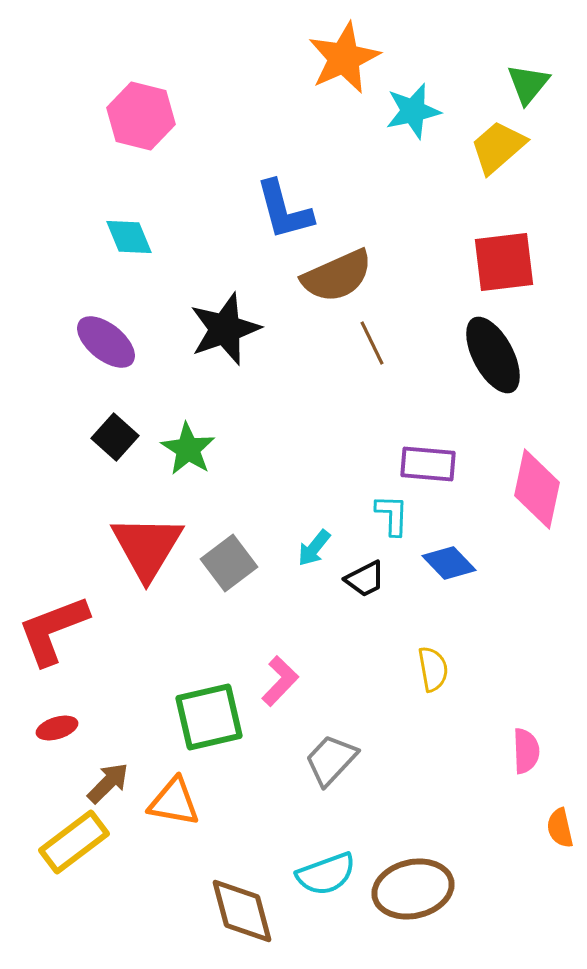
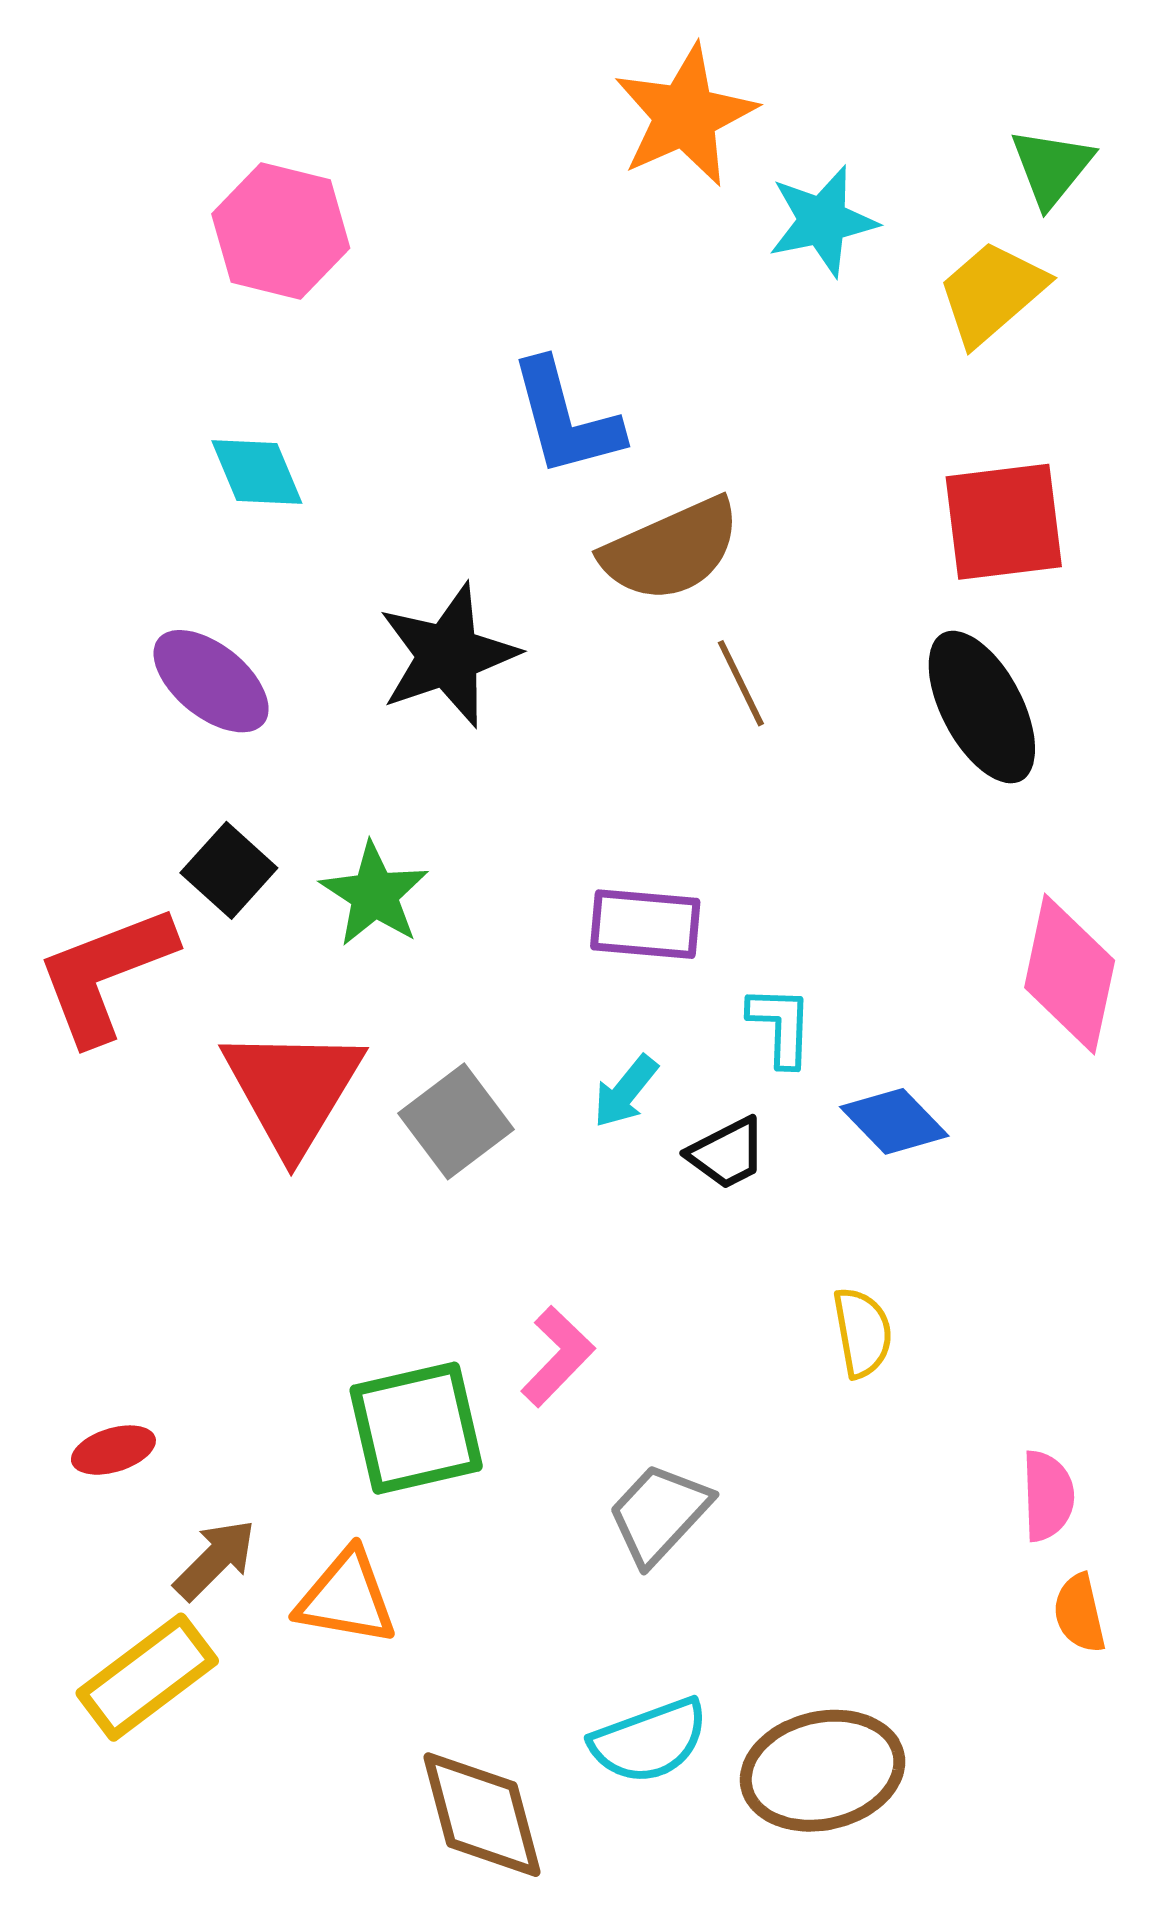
purple rectangle: (428, 464) -> (645, 924), moved
red L-shape: (53, 630) -> (105, 974), moved
orange semicircle: (560, 828) -> (1079, 1613), moved

